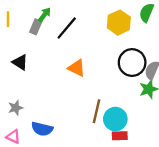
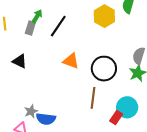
black circle: (132, 63) -> (104, 69), moved
gray star: (16, 108) -> (31, 111), moved
cyan circle: (115, 119) -> (127, 107), moved
red rectangle: (120, 136) -> (116, 118), turned -48

